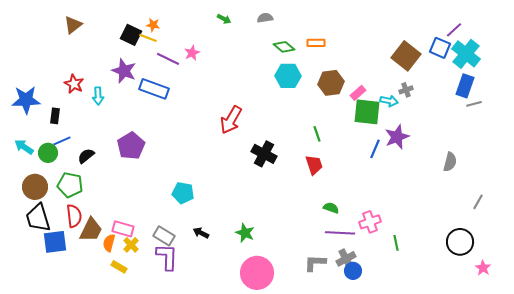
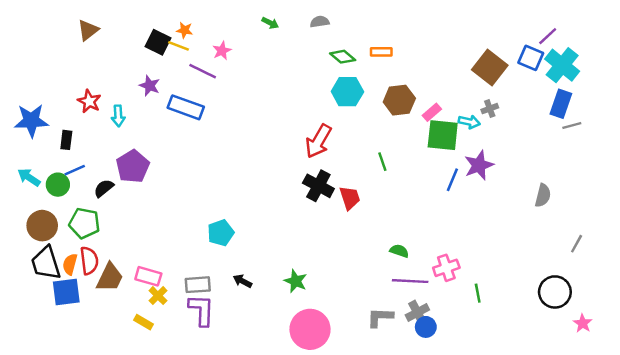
pink star: (192, 53) -> (222, 51), moved
purple star: (124, 71) -> (150, 86), size x0.7
red arrow: (231, 120) -> (318, 141), moved
purple pentagon: (131, 146) -> (133, 166), moved
red trapezoid: (314, 165) -> (350, 198), moved
cyan pentagon: (183, 193) -> (221, 233), turned -30
gray rectangle: (164, 236) -> (198, 285), turned -35
orange semicircle: (109, 243) -> (70, 264), moved

